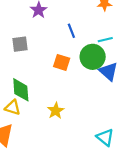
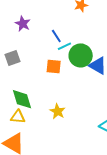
cyan line: (105, 40) -> (64, 46), moved

